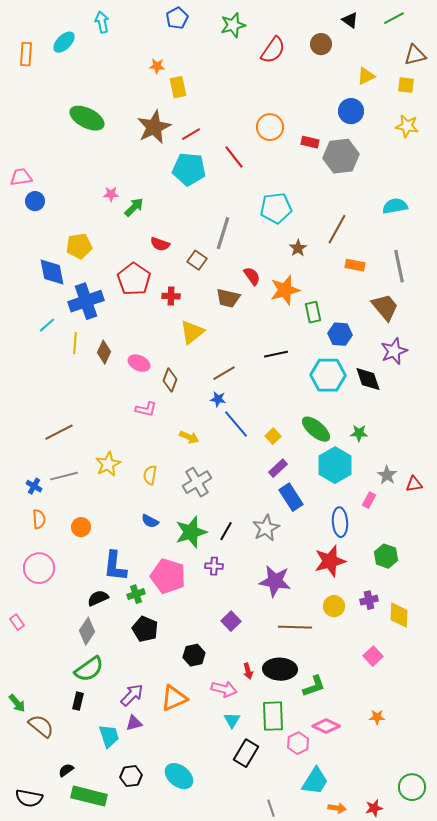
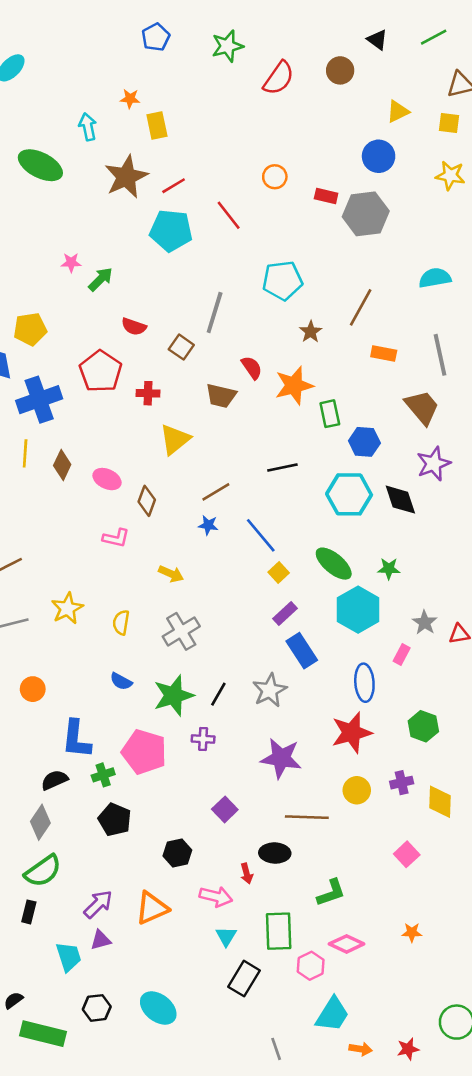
cyan arrow: (102, 22) -> (88, 127), moved
orange circle: (270, 127) -> (275, 177), size x0.7
blue line: (236, 424) -> (261, 535), moved
black ellipse: (280, 669) -> (275, 853), moved, size x0.7

